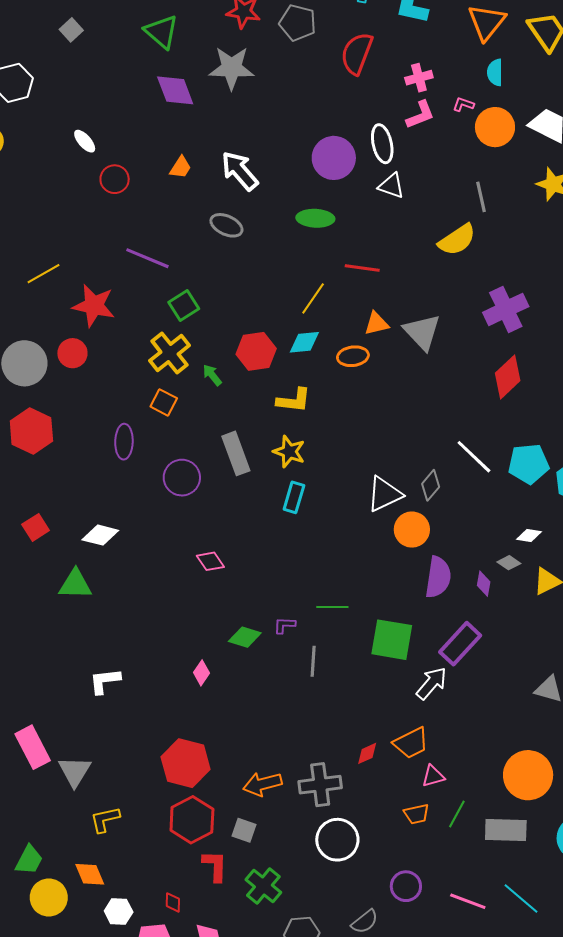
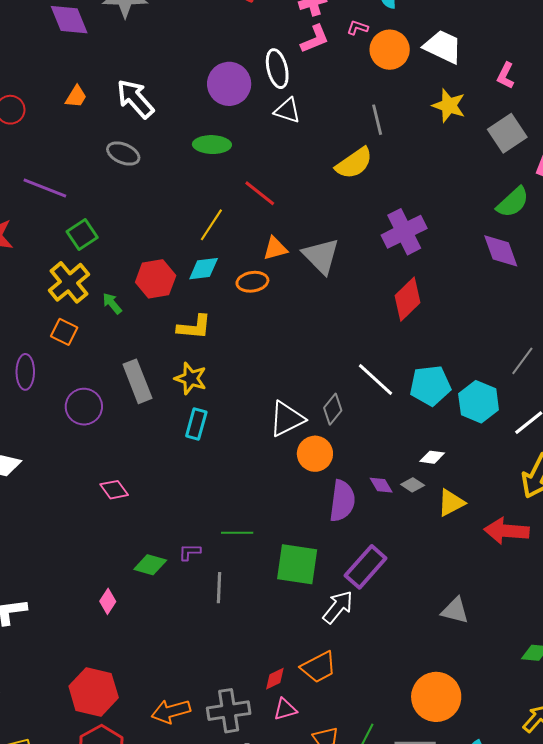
red line: (362, 268) -> (260, 193), turned 32
purple diamond: (484, 584) -> (381, 485), moved, turned -40
pink triangle: (433, 776) -> (285, 709), moved

